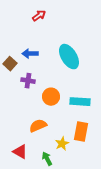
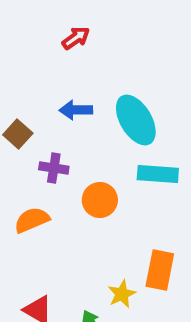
blue arrow: (30, 54) -> (76, 110), moved
cyan rectangle: (80, 102) -> (158, 174), moved
orange semicircle: (38, 126) -> (32, 220), moved

